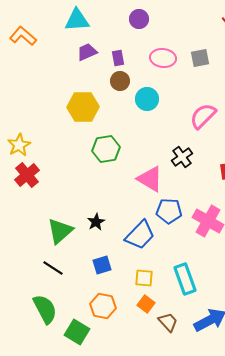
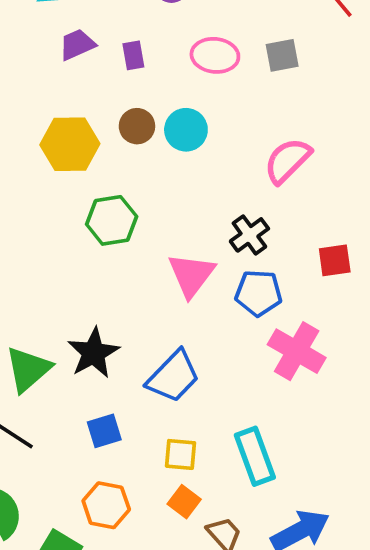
brown circle: (120, 81) -> (137, 126), moved
pink triangle: (150, 179) -> (191, 275), turned 36
blue pentagon: (169, 211) -> (259, 293), moved
black star: (96, 222) -> (93, 353), size x1.6

